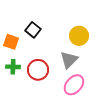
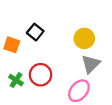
gray triangle: (69, 60) -> (91, 64), moved
green cross: (13, 67) -> (16, 80), moved, turned 32

